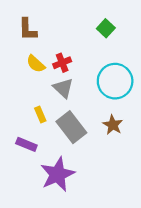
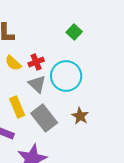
cyan circle: (115, 81) -> (66, 76), moved
yellow rectangle: (40, 114) -> (17, 107), size x1.5

